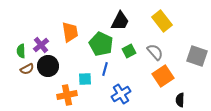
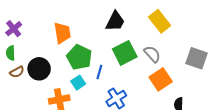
green pentagon: (101, 44) -> (79, 57), moved
purple cross: (41, 45) -> (14, 29), moved
green square: (129, 51) -> (125, 53), size x1.6
cyan square: (85, 79) -> (78, 83), turned -32

